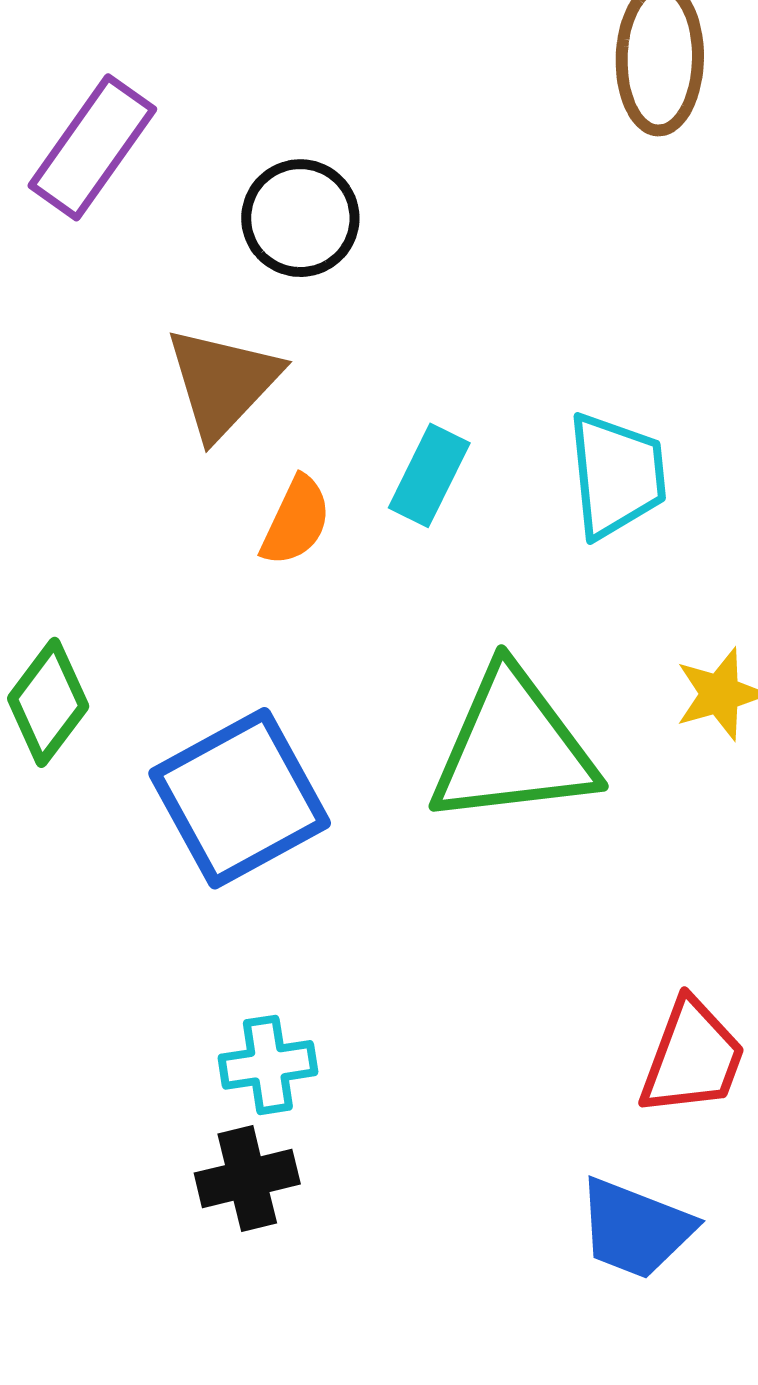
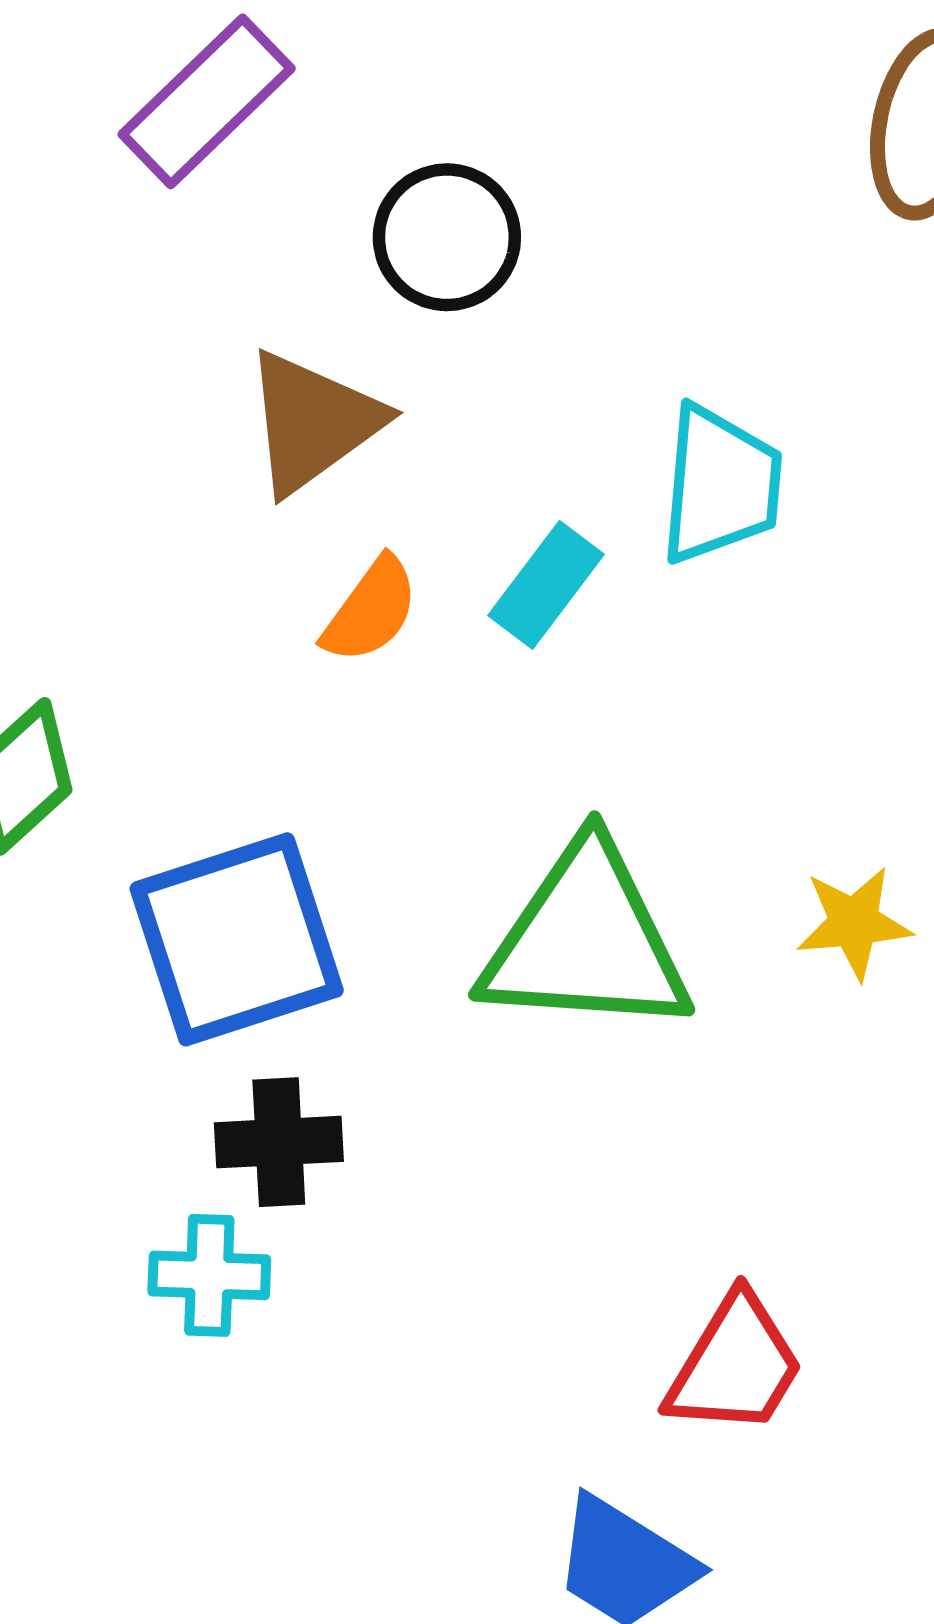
cyan trapezoid: (617, 475) -> (720, 485), moved
black cross: (247, 1179) -> (279, 1142), moved

